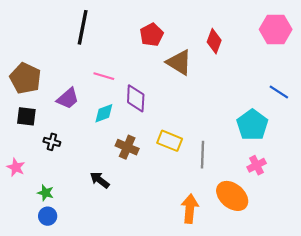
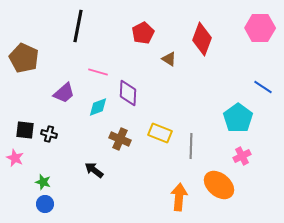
red diamond: (214, 41) -> (202, 39), size x1.4
brown triangle: (179, 62) -> (169, 59), size x0.6
brown pentagon: (25, 78) -> (24, 58), moved
black square: (26, 116) -> (25, 130), moved

